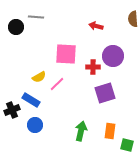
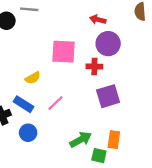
purple circle: (113, 56) -> (108, 44), moved
pink line: (57, 84) -> (56, 103), moved
green arrow: (81, 131) -> (81, 140), turned 48
green square: (127, 145) -> (99, 156), moved

